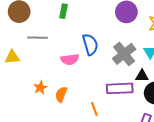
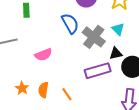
blue semicircle: (90, 44) -> (70, 23), moved
orange line: (94, 109) -> (67, 94), moved

